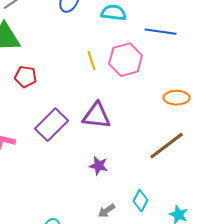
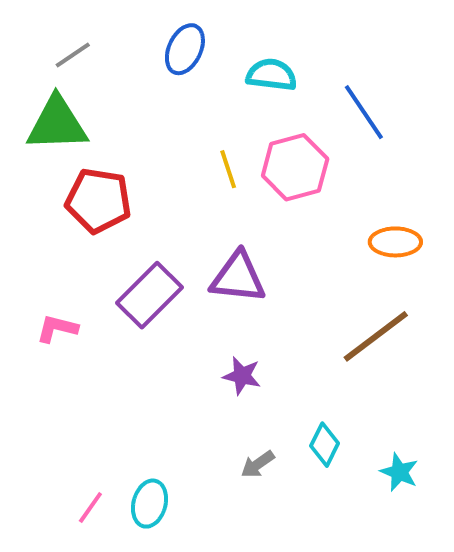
blue line: (161, 32) -> (364, 112), turned 48
red pentagon: (26, 77) -> (98, 201), size x1.5

